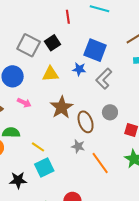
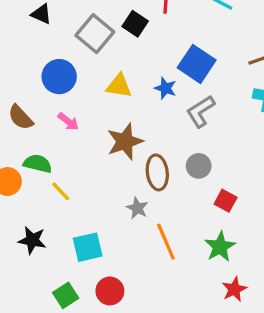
black square: (53, 43) -> (135, 24), moved, turned -35
yellow line: (38, 147) -> (61, 191), moved
cyan square: (44, 168) -> (88, 247), moved

